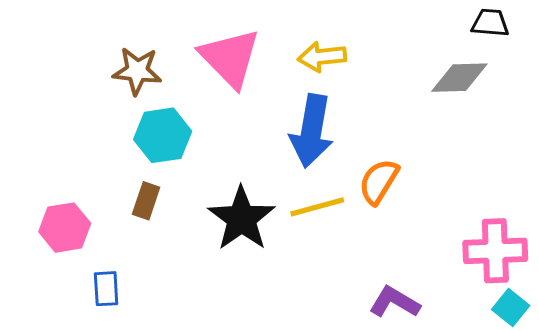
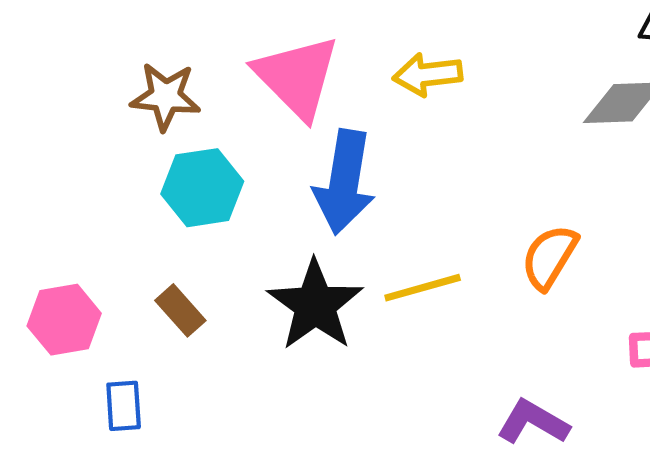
blue arrow: (312, 131) -> (344, 182), moved
orange semicircle: (379, 181) -> (549, 257), moved
brown rectangle: (146, 201) -> (180, 310), moved, turned -60

